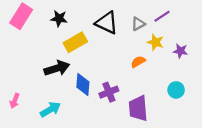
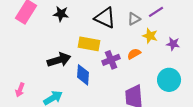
yellow rectangle: (75, 42) -> (89, 44), moved, turned 40
cyan circle: (176, 90) -> (169, 80), size x1.5
purple cross: (109, 92) -> (111, 60), moved

